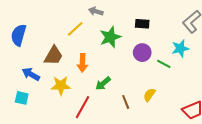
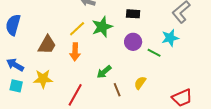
yellow line: (75, 29) -> (77, 29), moved
blue arrow: (31, 74) -> (15, 65), moved
green arrow: (103, 83) -> (104, 72), moved
yellow star: (61, 86) -> (43, 79), moved

